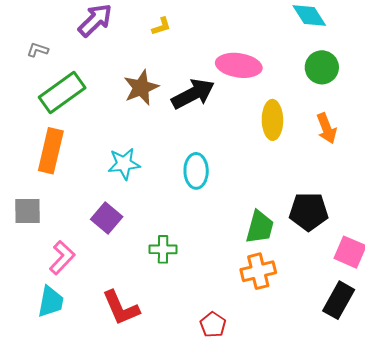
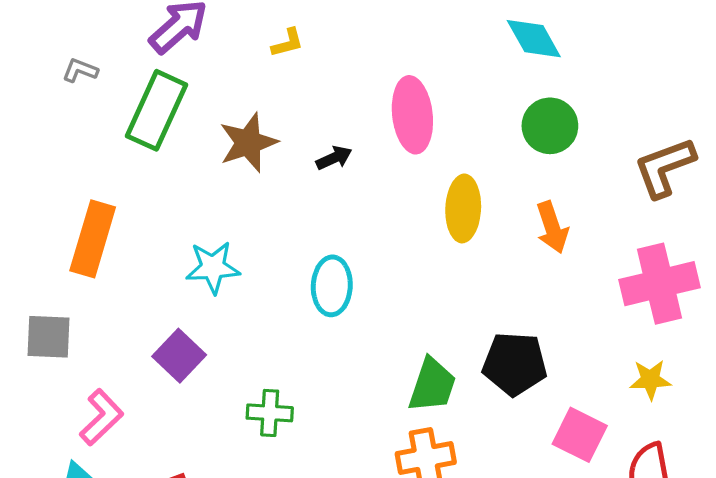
pink ellipse: (239, 65) -> (412, 115), turned 72
green rectangle: (62, 93) -> (156, 110), moved, turned -33
black arrow: (193, 94) -> (334, 158), size x0.5

